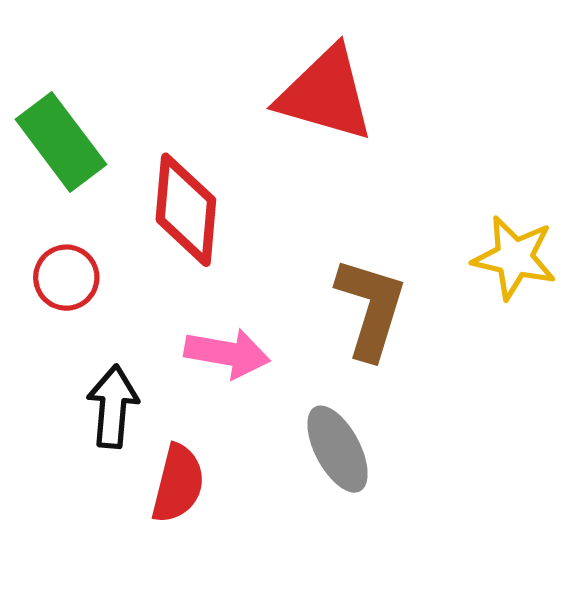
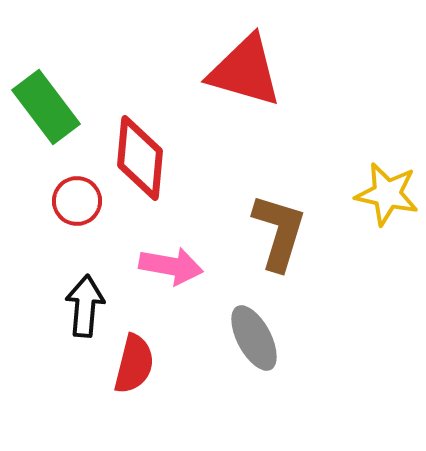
red circle: (66, 278) -> (77, 201), moved

